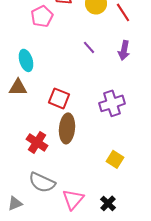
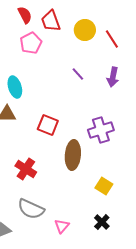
brown ellipse: (67, 128) -> (73, 155), moved
pink triangle: (73, 199) -> (62, 226), size x0.7
black cross: (108, 203) -> (102, 222), moved

